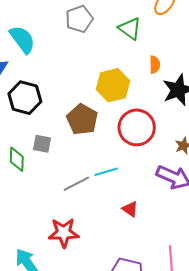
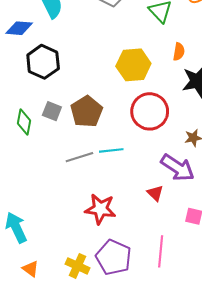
brown pentagon: (82, 119) -> (87, 112), moved
red triangle: (130, 209) -> (155, 193), moved
red star: (64, 233) -> (100, 209), moved

